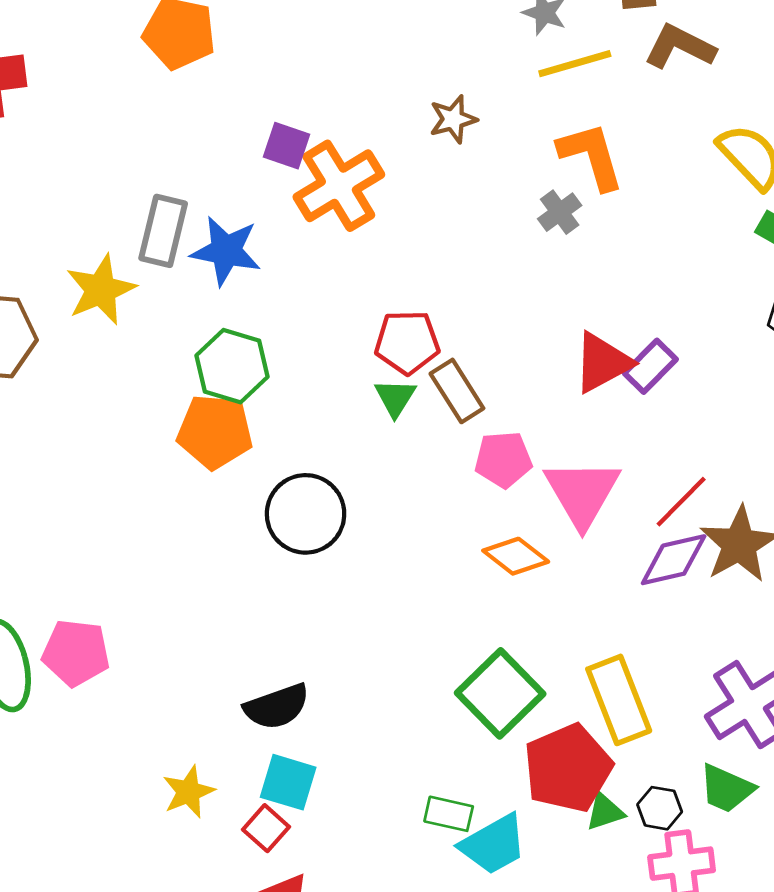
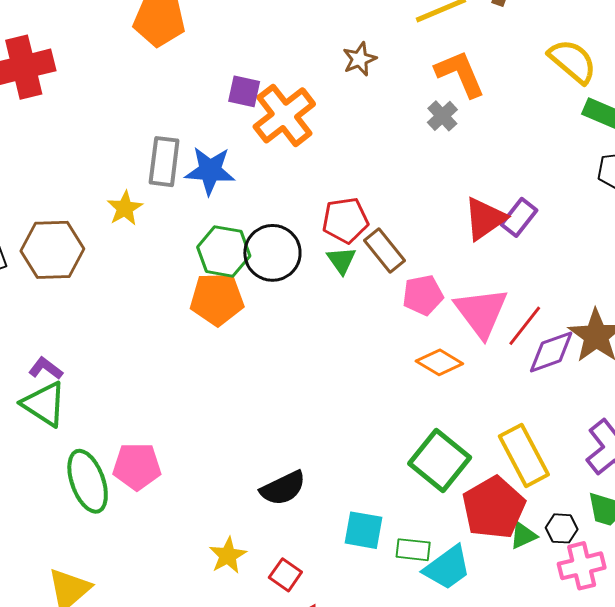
yellow star: (101, 290) -> (125, 208), size x0.7
red line: (681, 502) -> (525, 326), moved
black circle: (306, 514) -> (272, 253), moved
cyan square: (288, 782) -> (363, 530), moved

